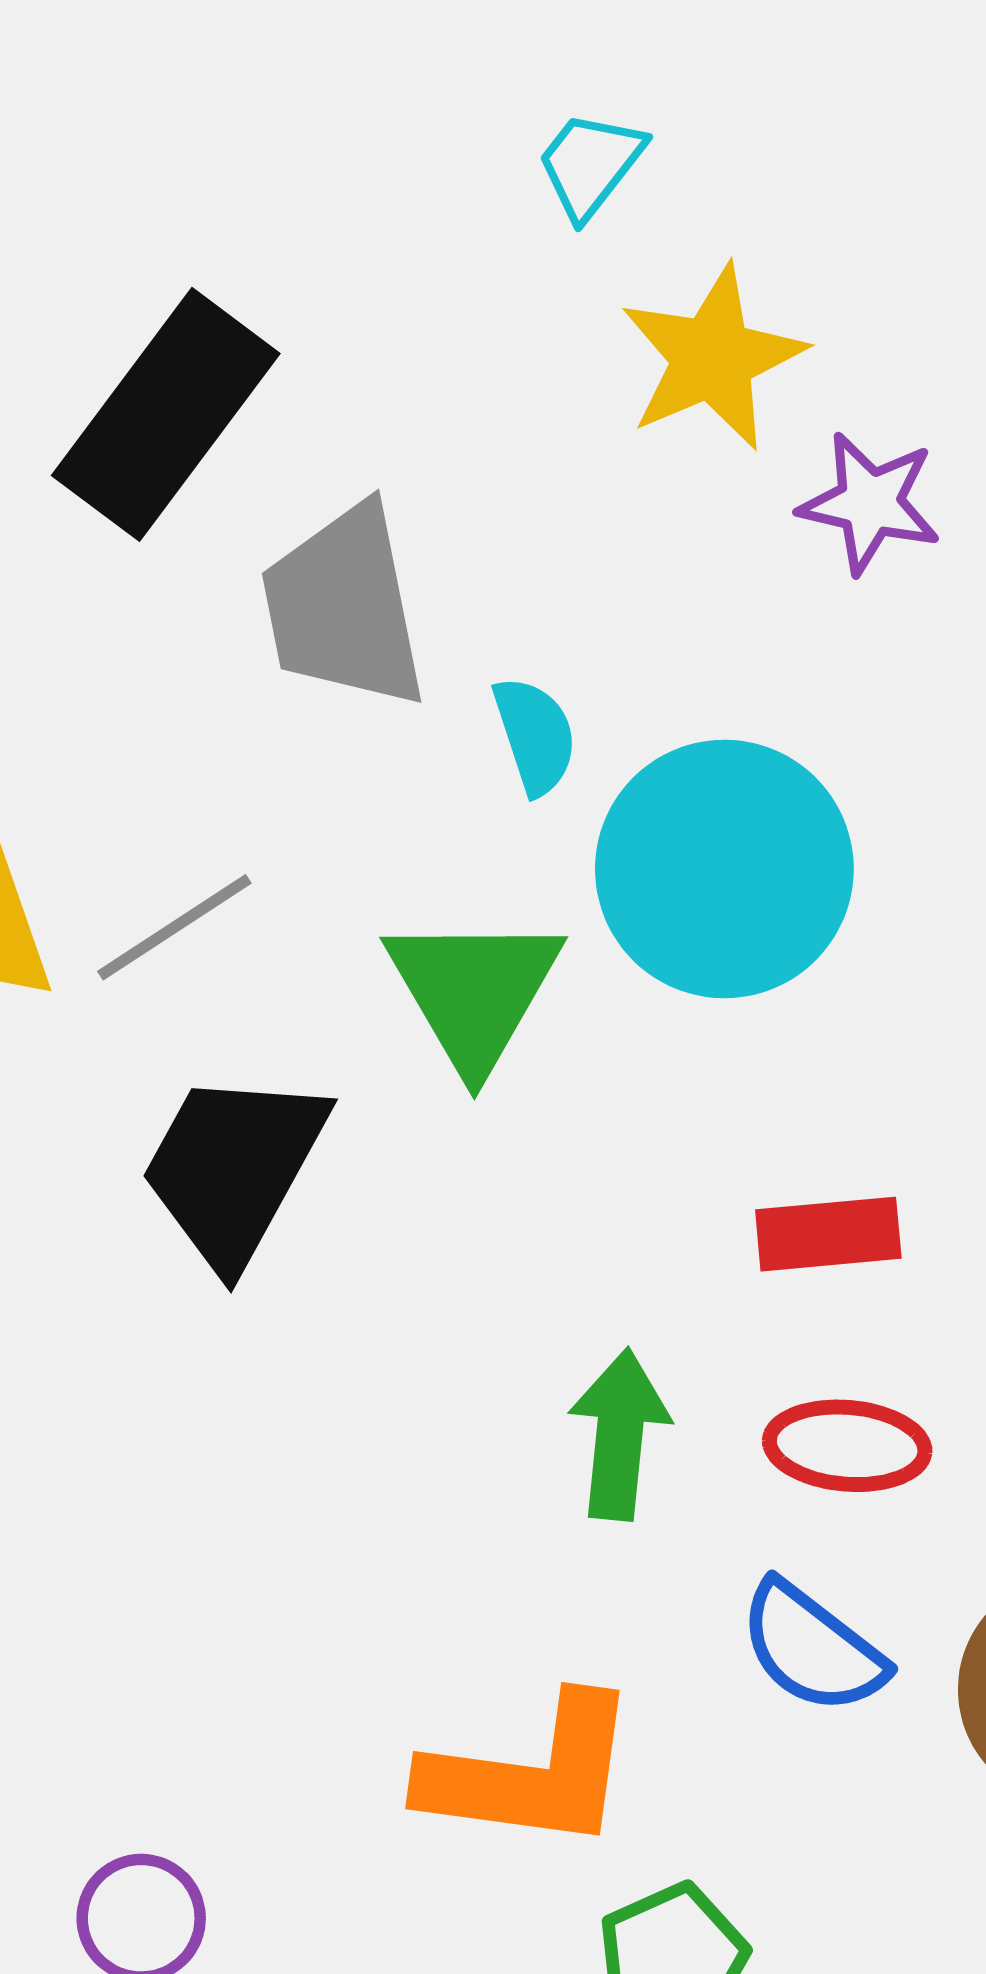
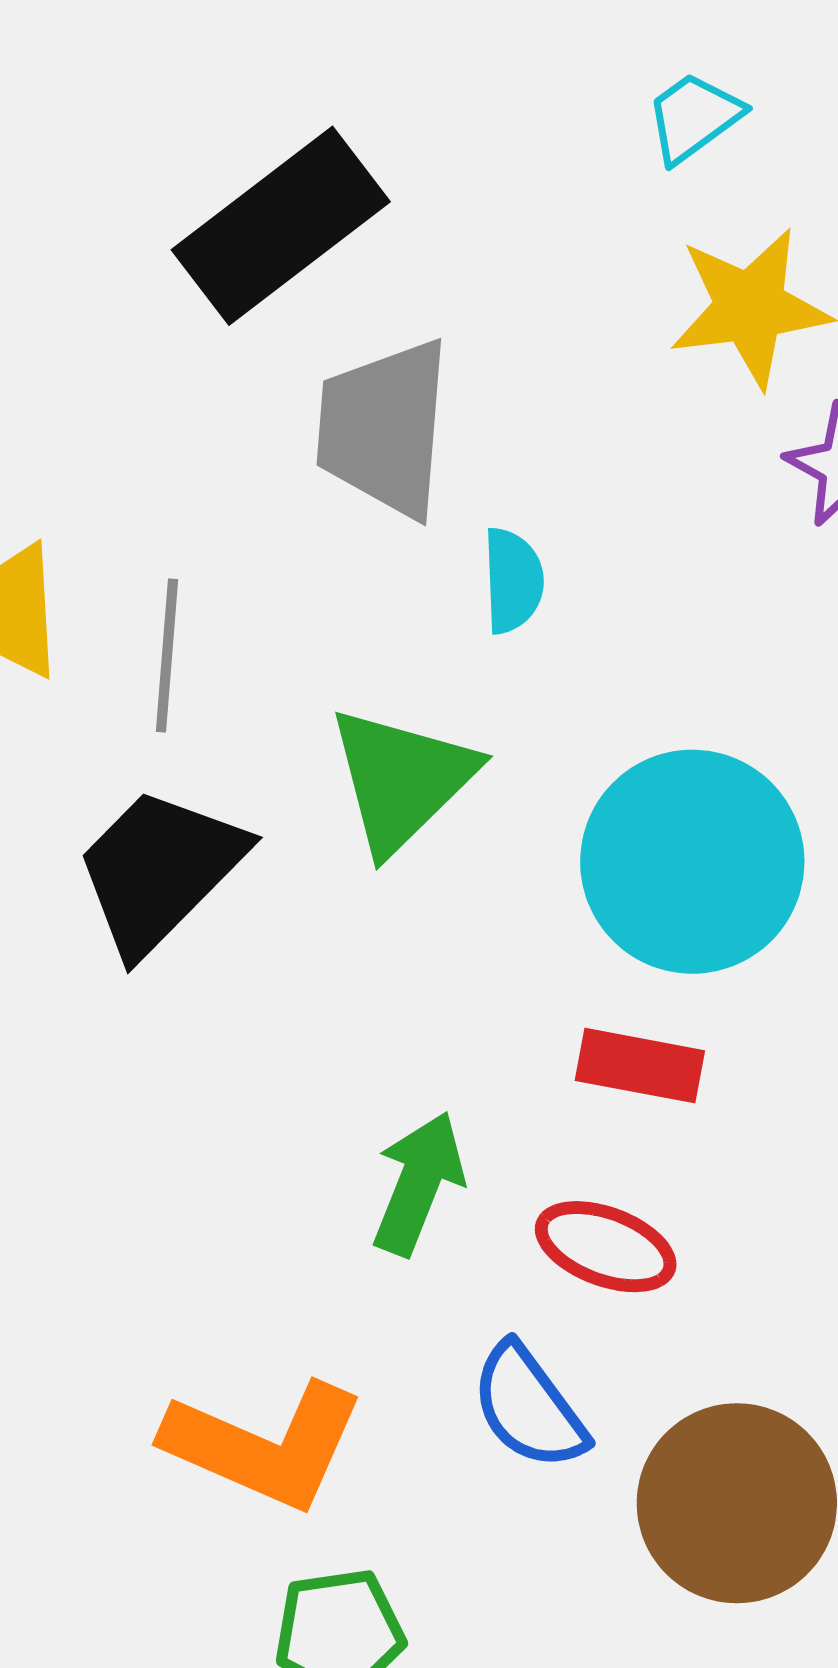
cyan circle: (724, 869) -> (692, 862), moved
gray line: (174, 927) -> (167, 655), turned -68

